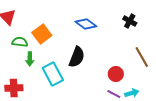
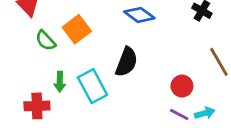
green semicircle: (20, 42) -> (45, 41), turned -140
green arrow: (30, 59) -> (60, 82), moved

